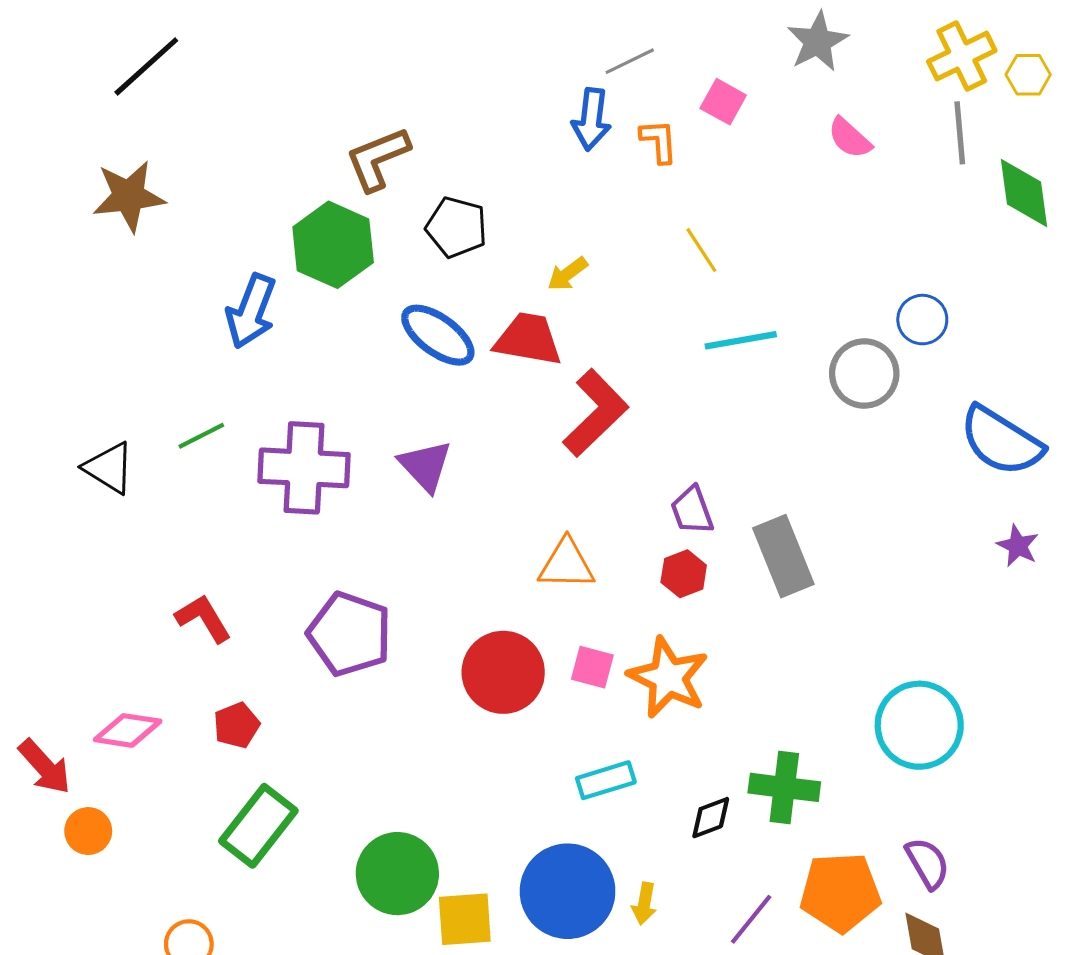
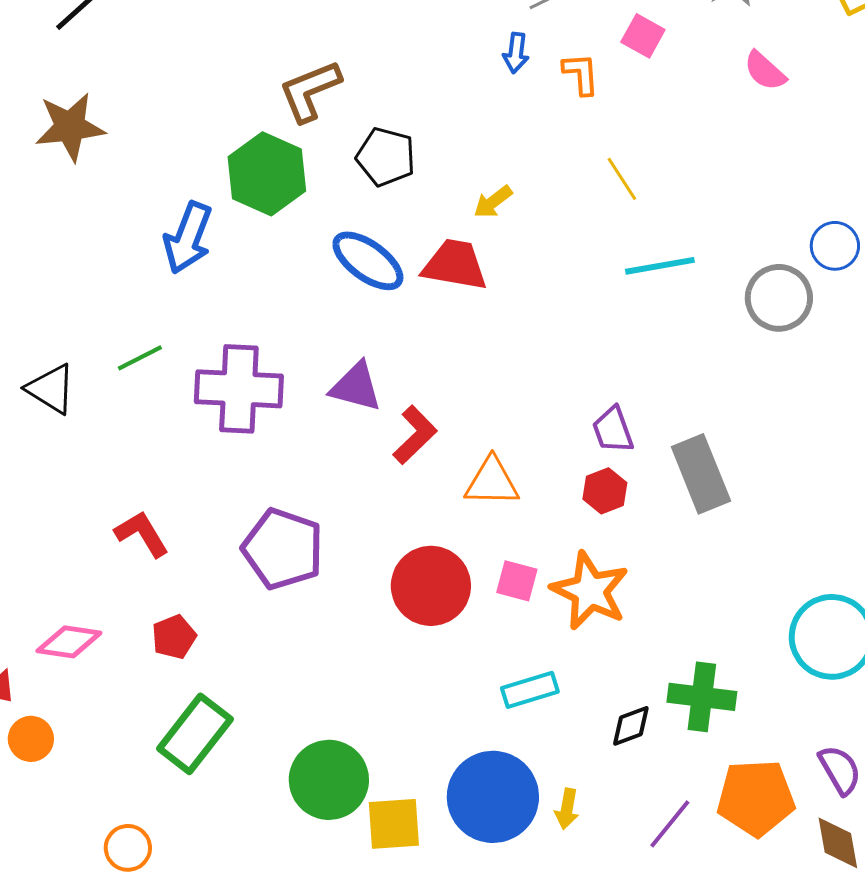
blue arrow: (591, 119) -> (516, 53), size x0.7
red L-shape: (596, 413) -> (415, 435), moved, size x0.7
purple triangle: (425, 466) -> (356, 387), turned -32

